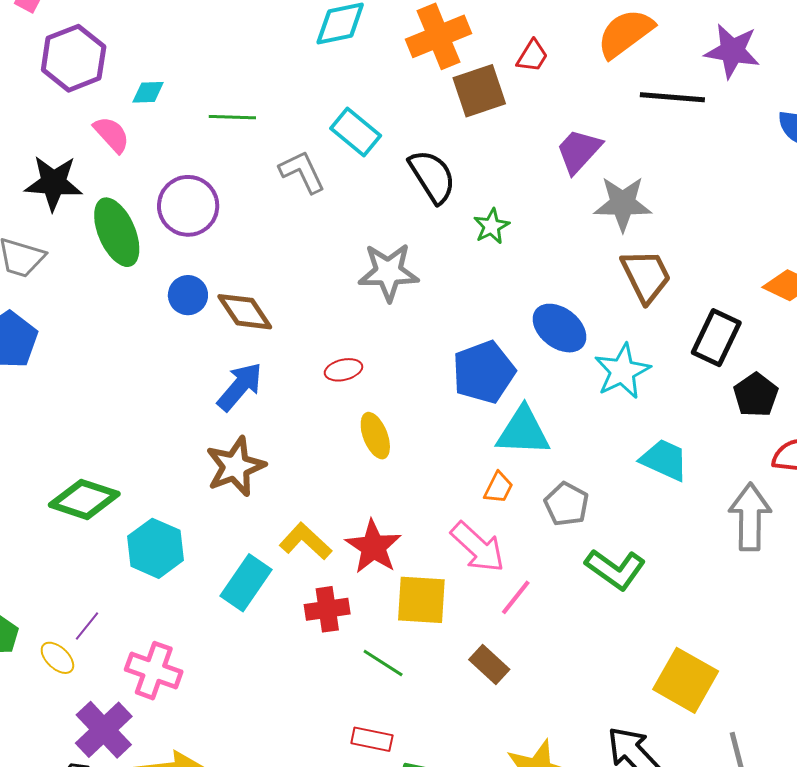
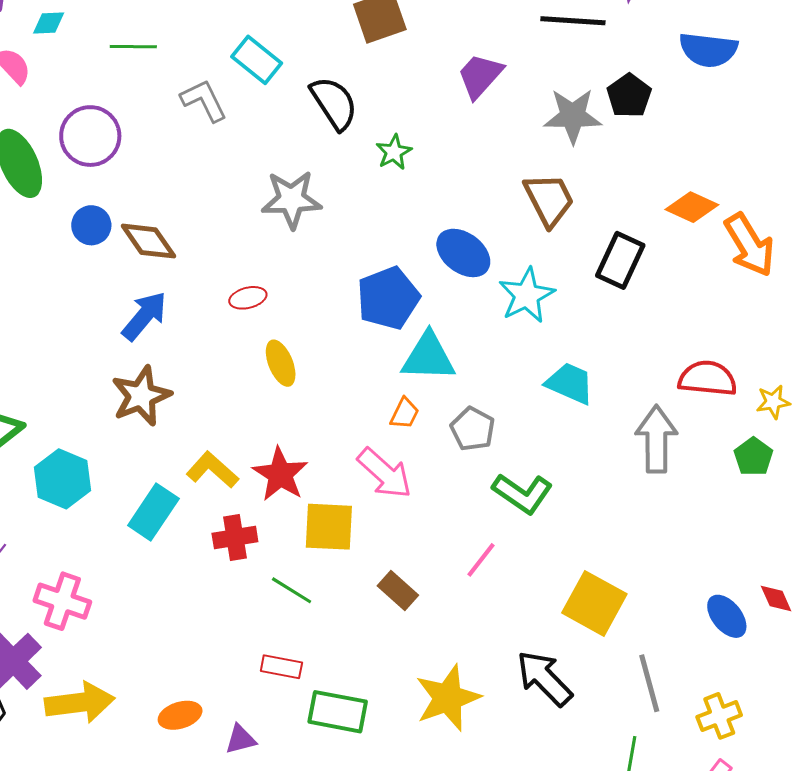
gray star: (623, 204) -> (573, 116), moved
black pentagon: (756, 395) -> (629, 96), moved
pink line: (516, 597) -> (481, 560), moved

